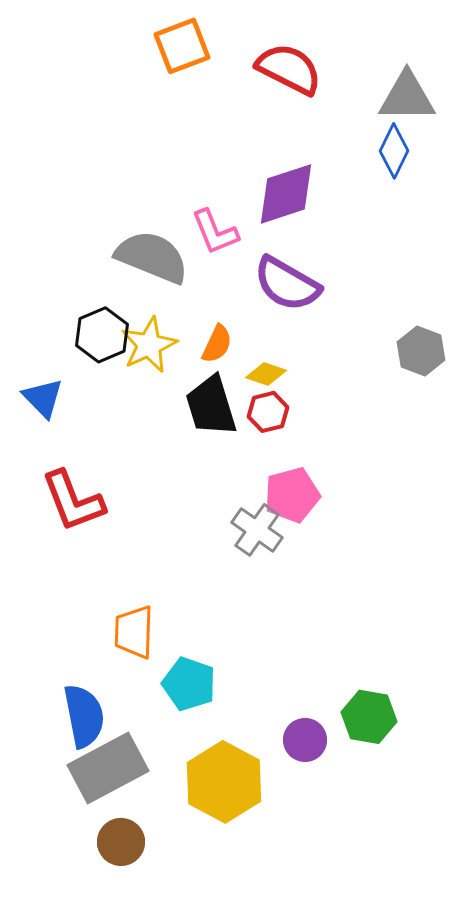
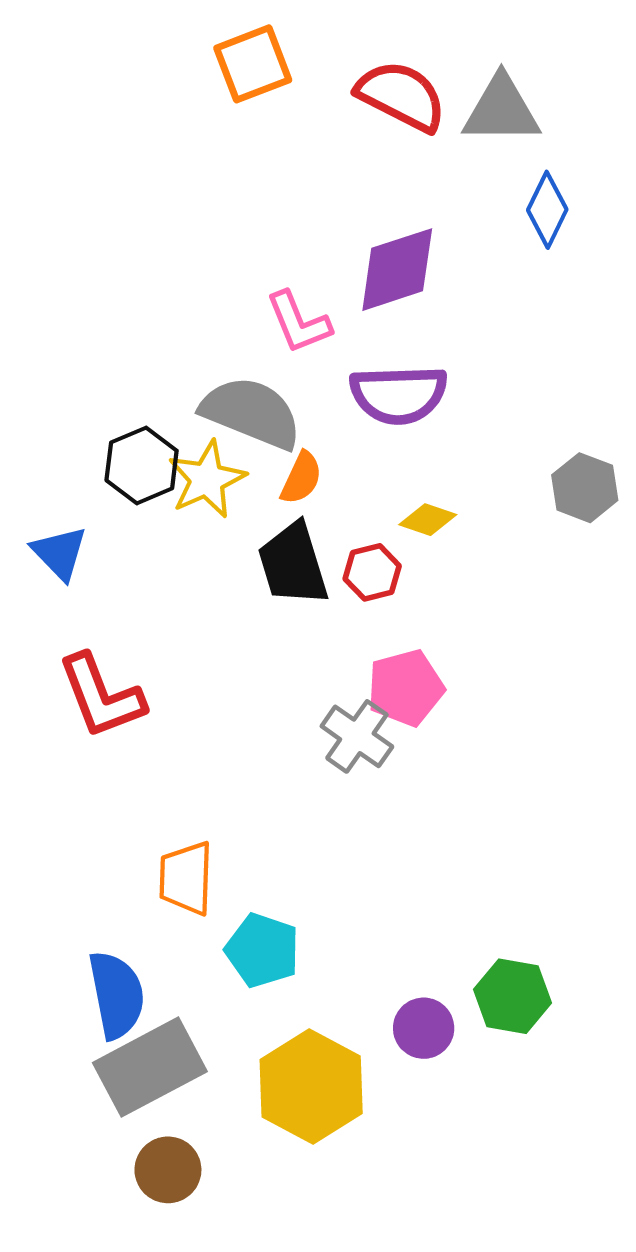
gray triangle: (407, 97) -> (501, 110), moved
gray semicircle: (152, 257) -> (251, 413), moved
purple semicircle: (287, 284) -> (399, 395), turned -32
yellow diamond: (266, 374) -> (428, 520), moved

